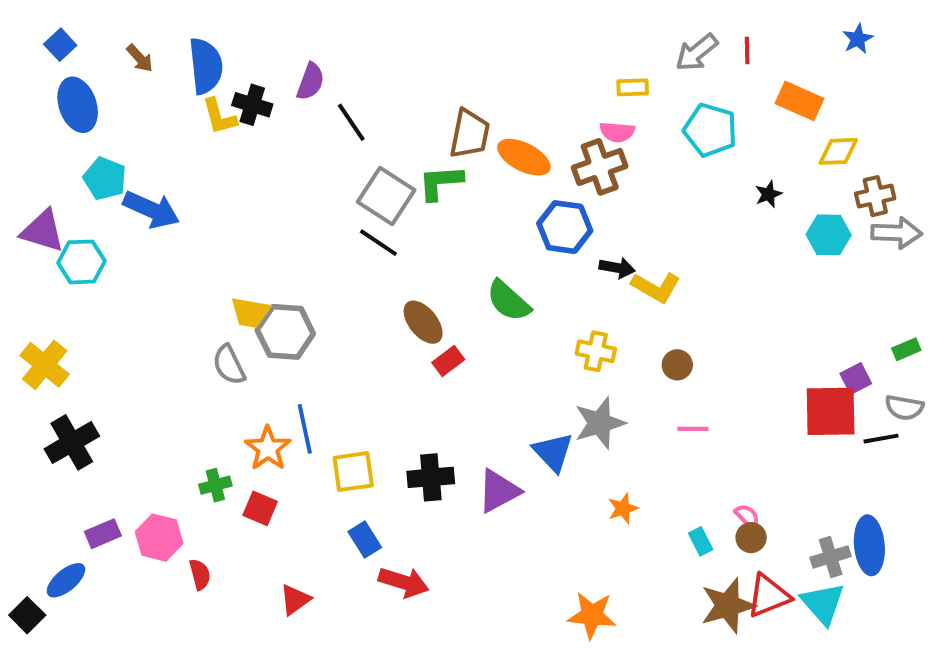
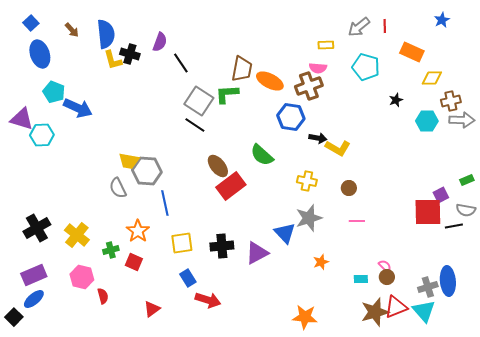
red rectangle: (448, 361) -> (231, 186), size x1.8
yellow cross: (45, 365) -> (77, 235), moved
blue line: (305, 429) -> (165, 203), moved
purple rectangle: (103, 534) -> (34, 275), moved, size x1.4
cyan rectangle: (701, 541) -> (361, 279), turned -64

